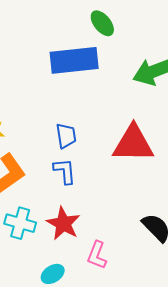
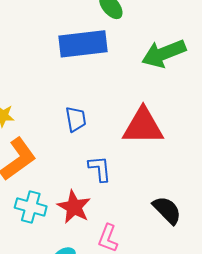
blue L-shape: (65, 171) -> (100, 169), moved

